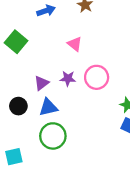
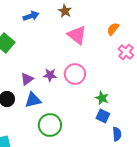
pink triangle: (75, 44) -> (77, 35), moved, size x1.5
green circle: (53, 136) -> (50, 125), moved

